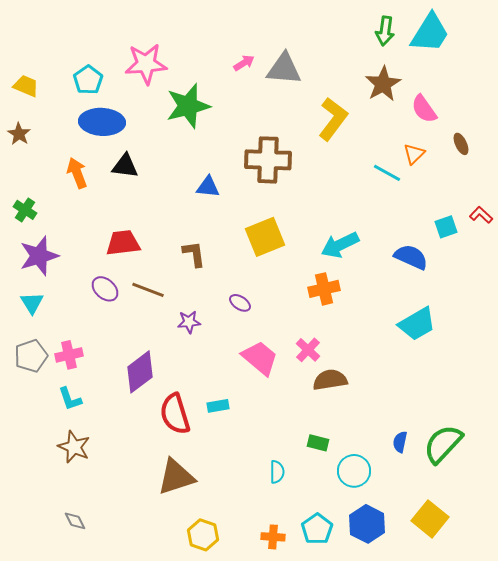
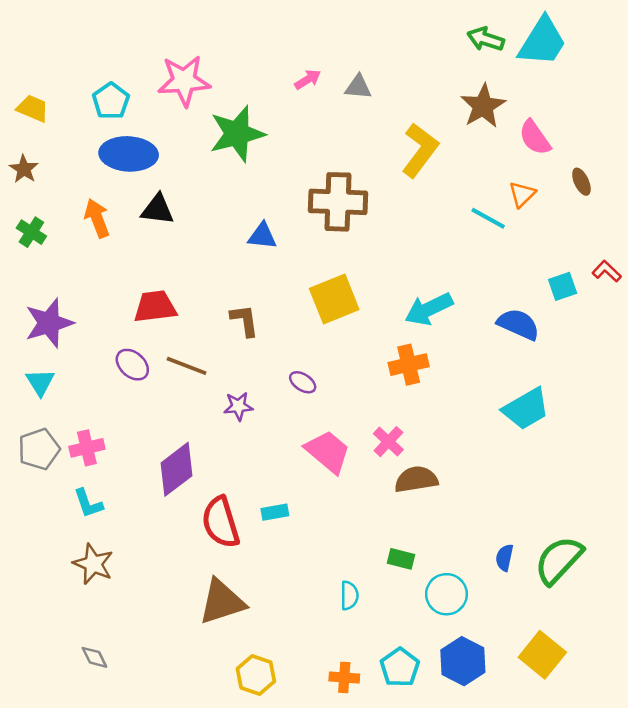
green arrow: (385, 31) -> (486, 39), turned 100
gray triangle: (284, 69) -> (358, 87), size x0.6
green cross: (25, 210) -> (31, 232), moved

